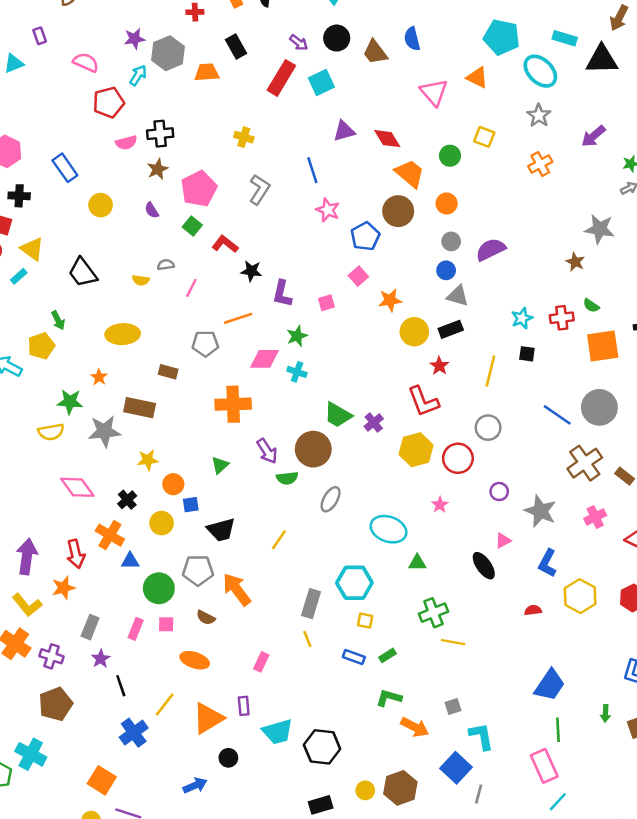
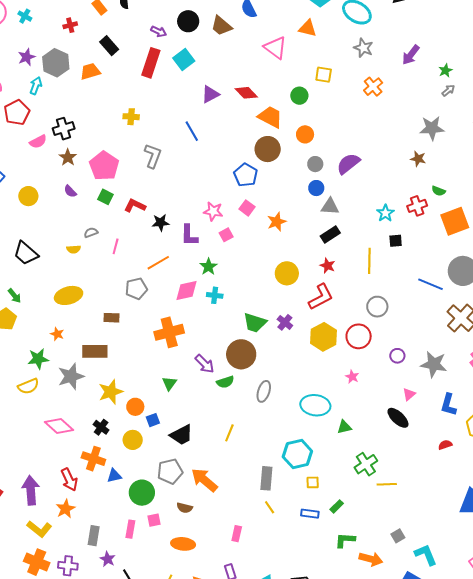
pink star: (328, 210) -> (213, 211), moved
yellow circle: (414, 332) -> (287, 273), moved
red L-shape: (423, 401) -> (321, 297), turned -84
yellow star: (148, 460) -> (111, 392), size x1.4

